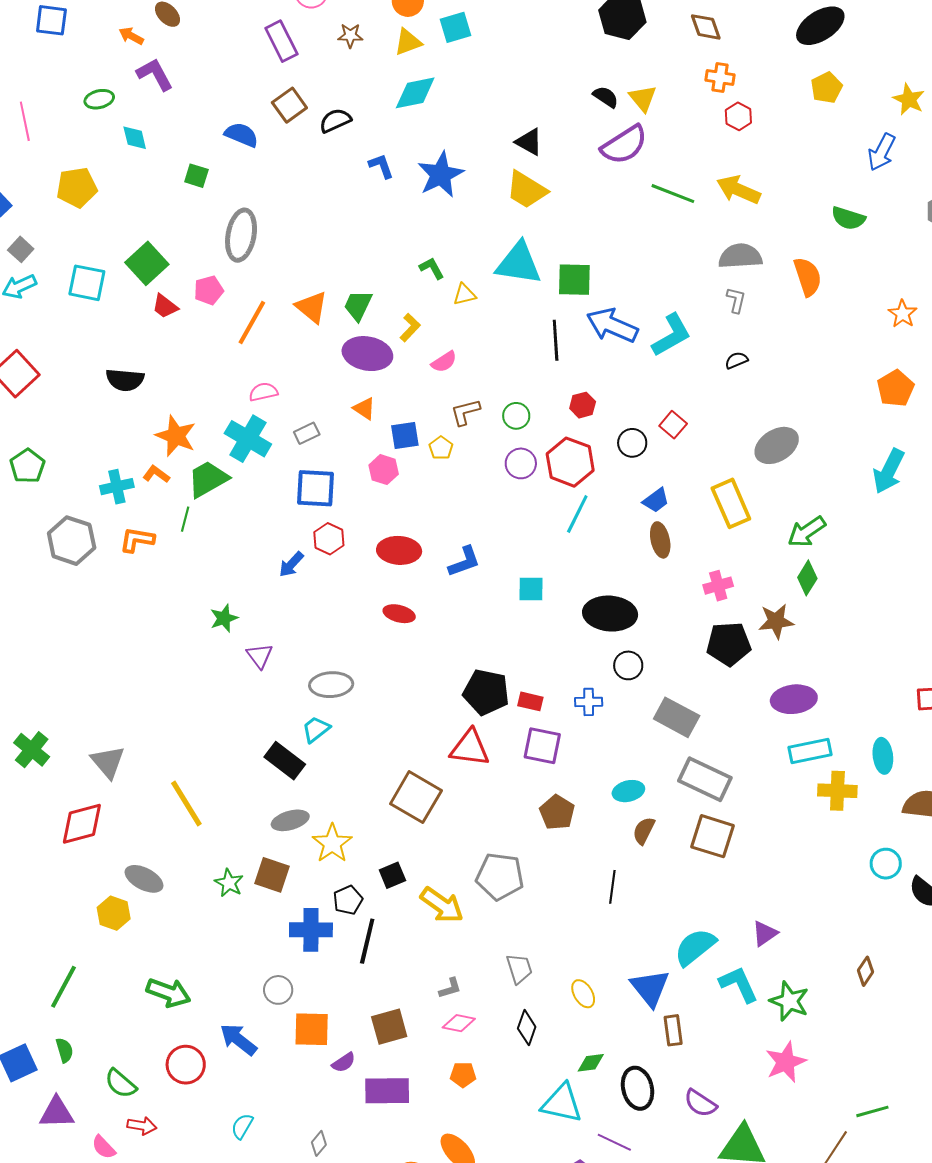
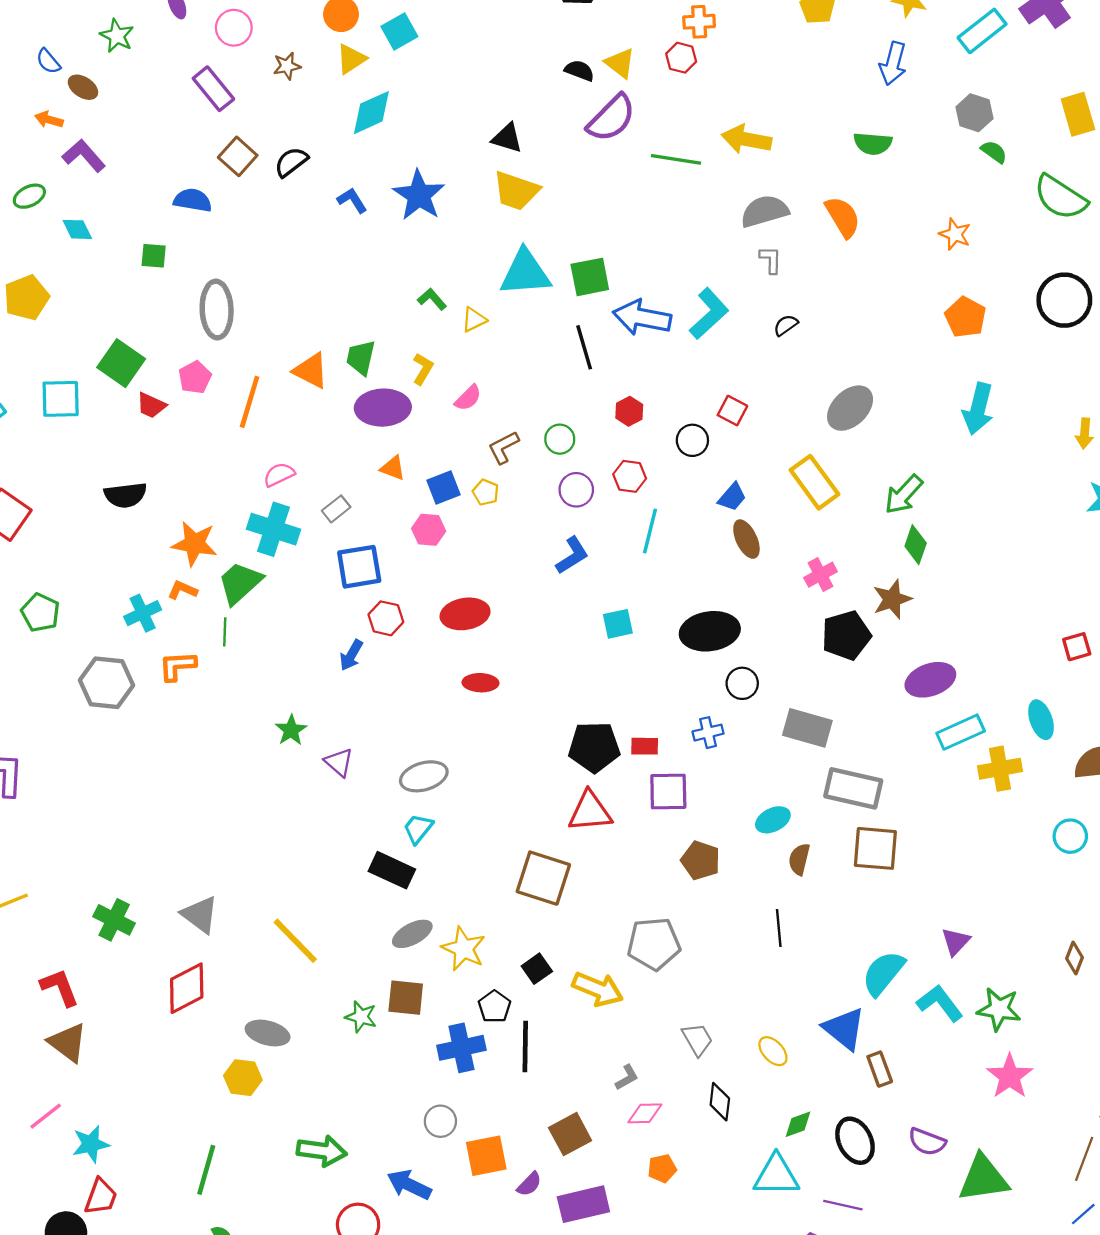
red hexagon: (738, 116) -> (681, 58), moved
red hexagon: (570, 462) -> (630, 476), size x0.6
blue L-shape: (464, 562) -> (572, 555), moved

